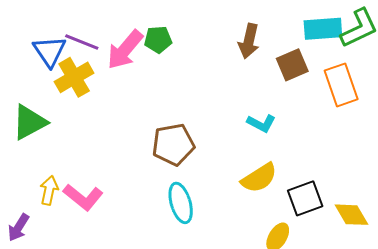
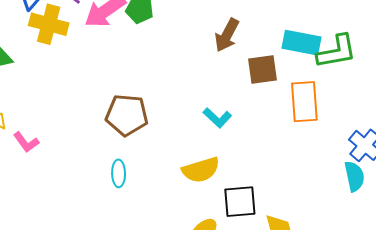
yellow cross: (74, 77) -> (49, 24), turned 30
pink L-shape: (83, 197) -> (26, 142), size x0.7
cyan ellipse: (181, 203) -> (119, 173), size x0.7

